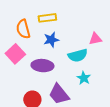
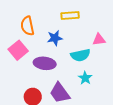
yellow rectangle: (47, 18) -> (70, 15), moved

